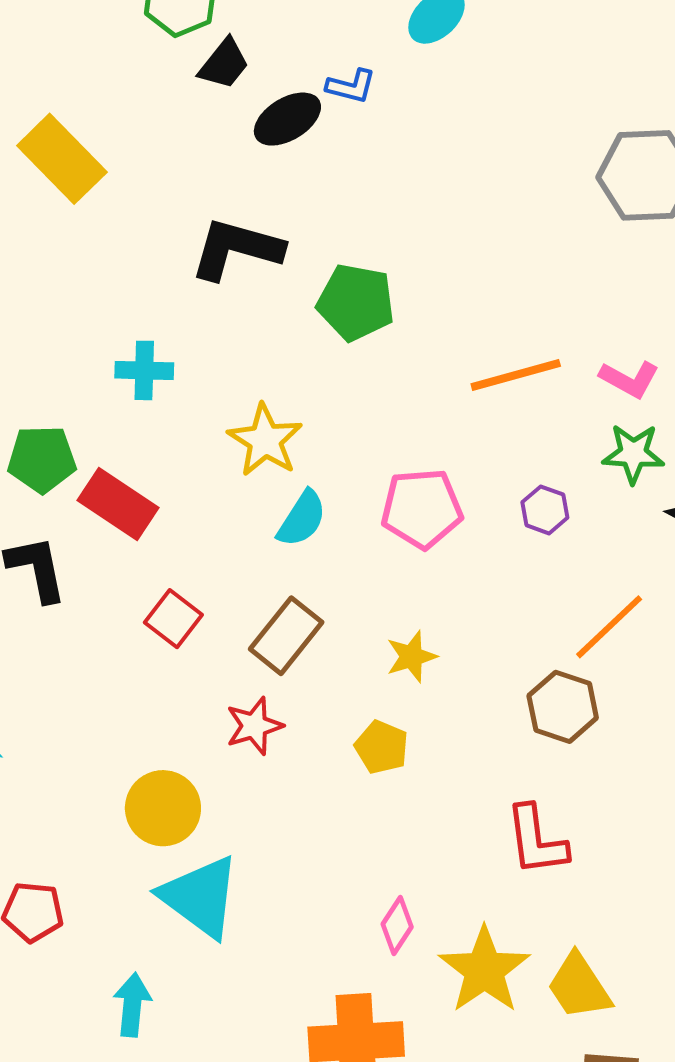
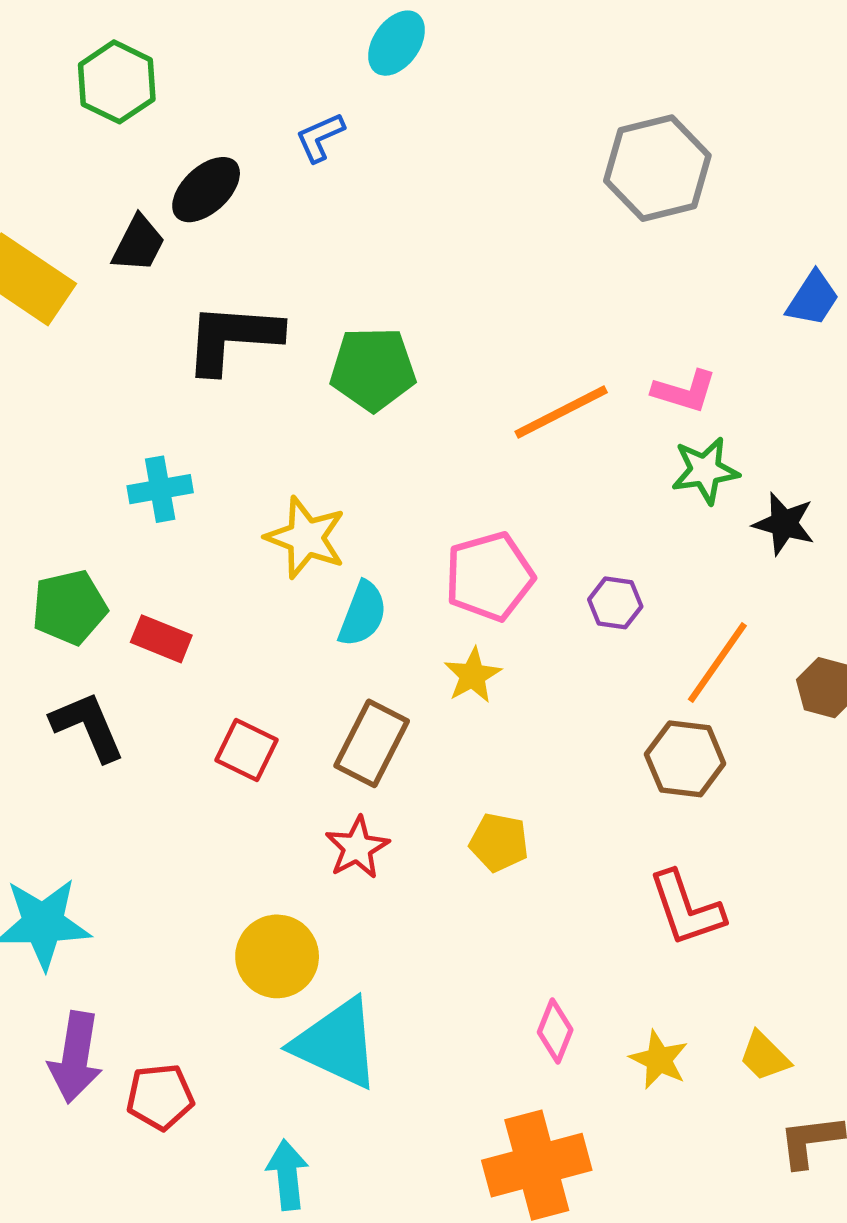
black trapezoid: (224, 64) -> (138, 244), moved
blue L-shape: (351, 86) -> (320, 137), turned 153
black ellipse: (287, 119) -> (206, 190), moved
red rectangle: (118, 504) -> (161, 639), size x0.7
purple hexagon: (545, 510) -> (615, 603), moved
yellow star: (411, 657) -> (473, 675), moved
yellow star: (484, 970) -> (659, 1060), size x0.6
yellow trapezoid: (579, 986) -> (764, 1056), size x0.7

